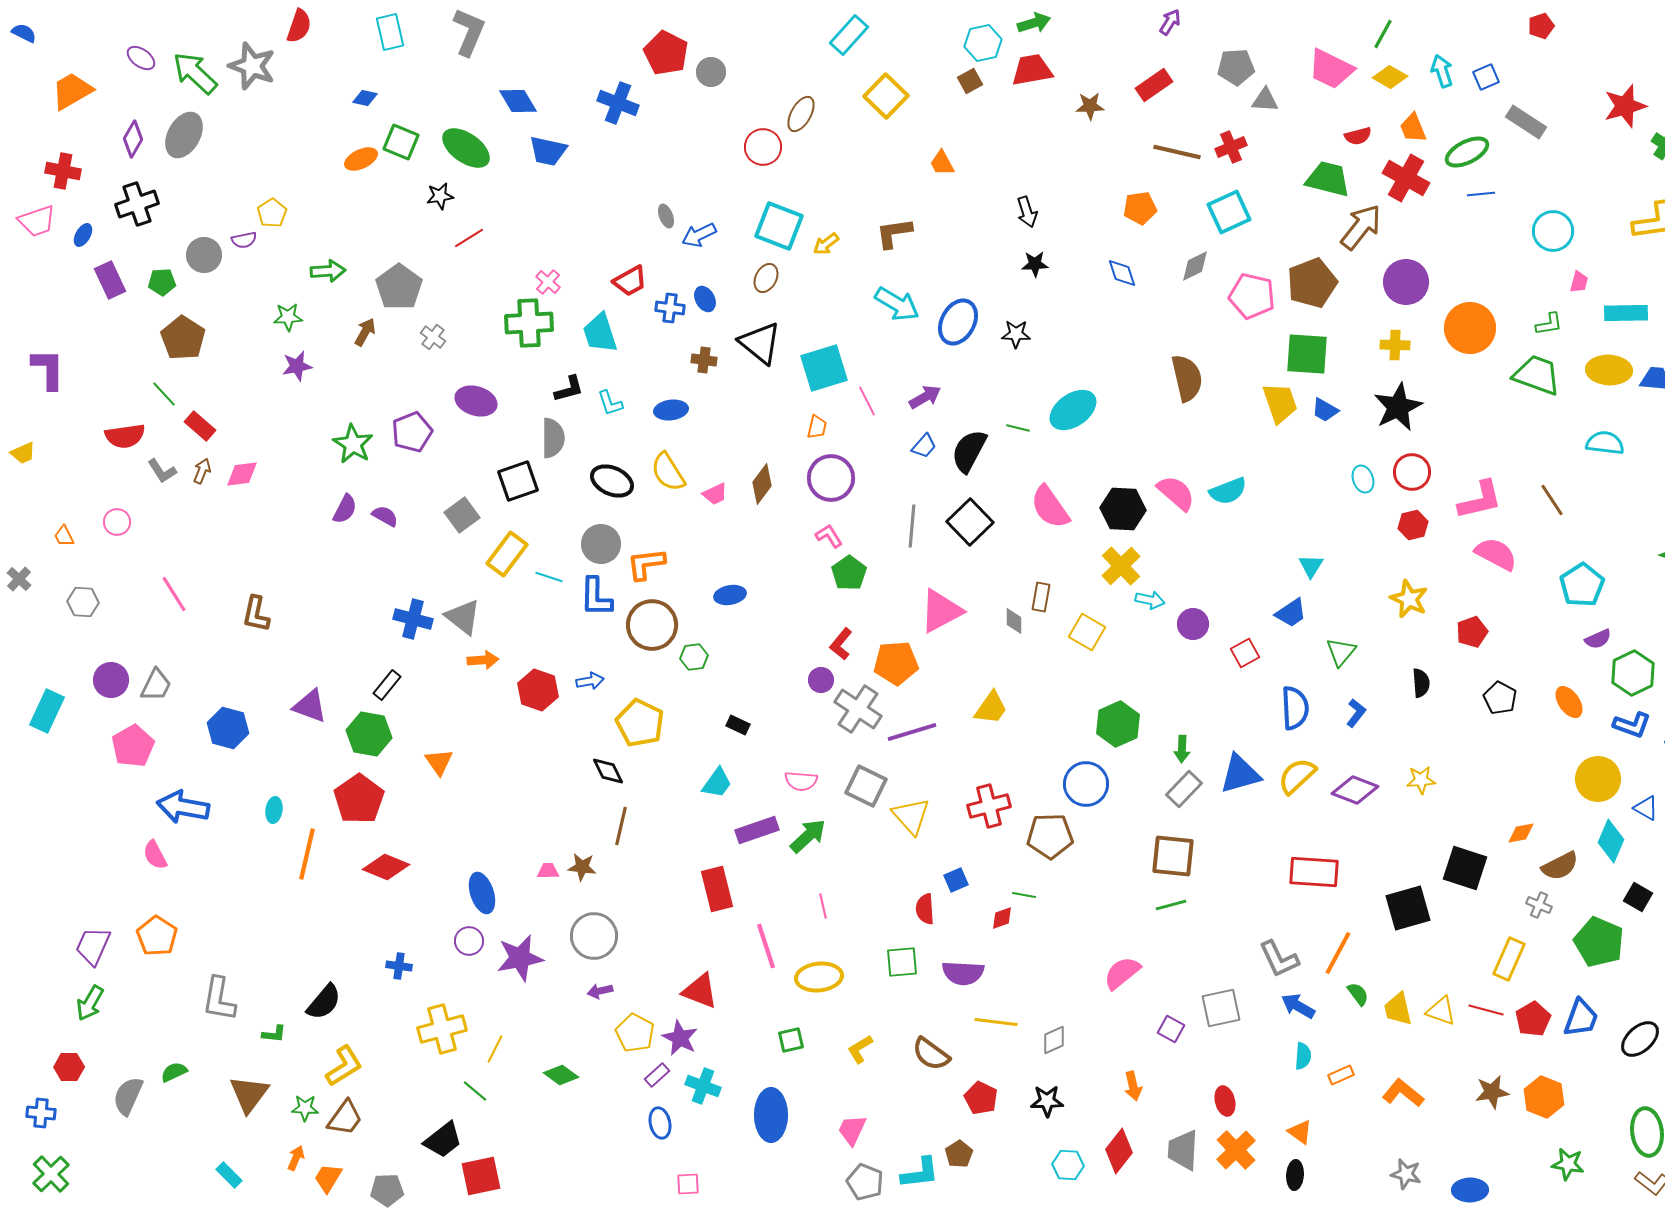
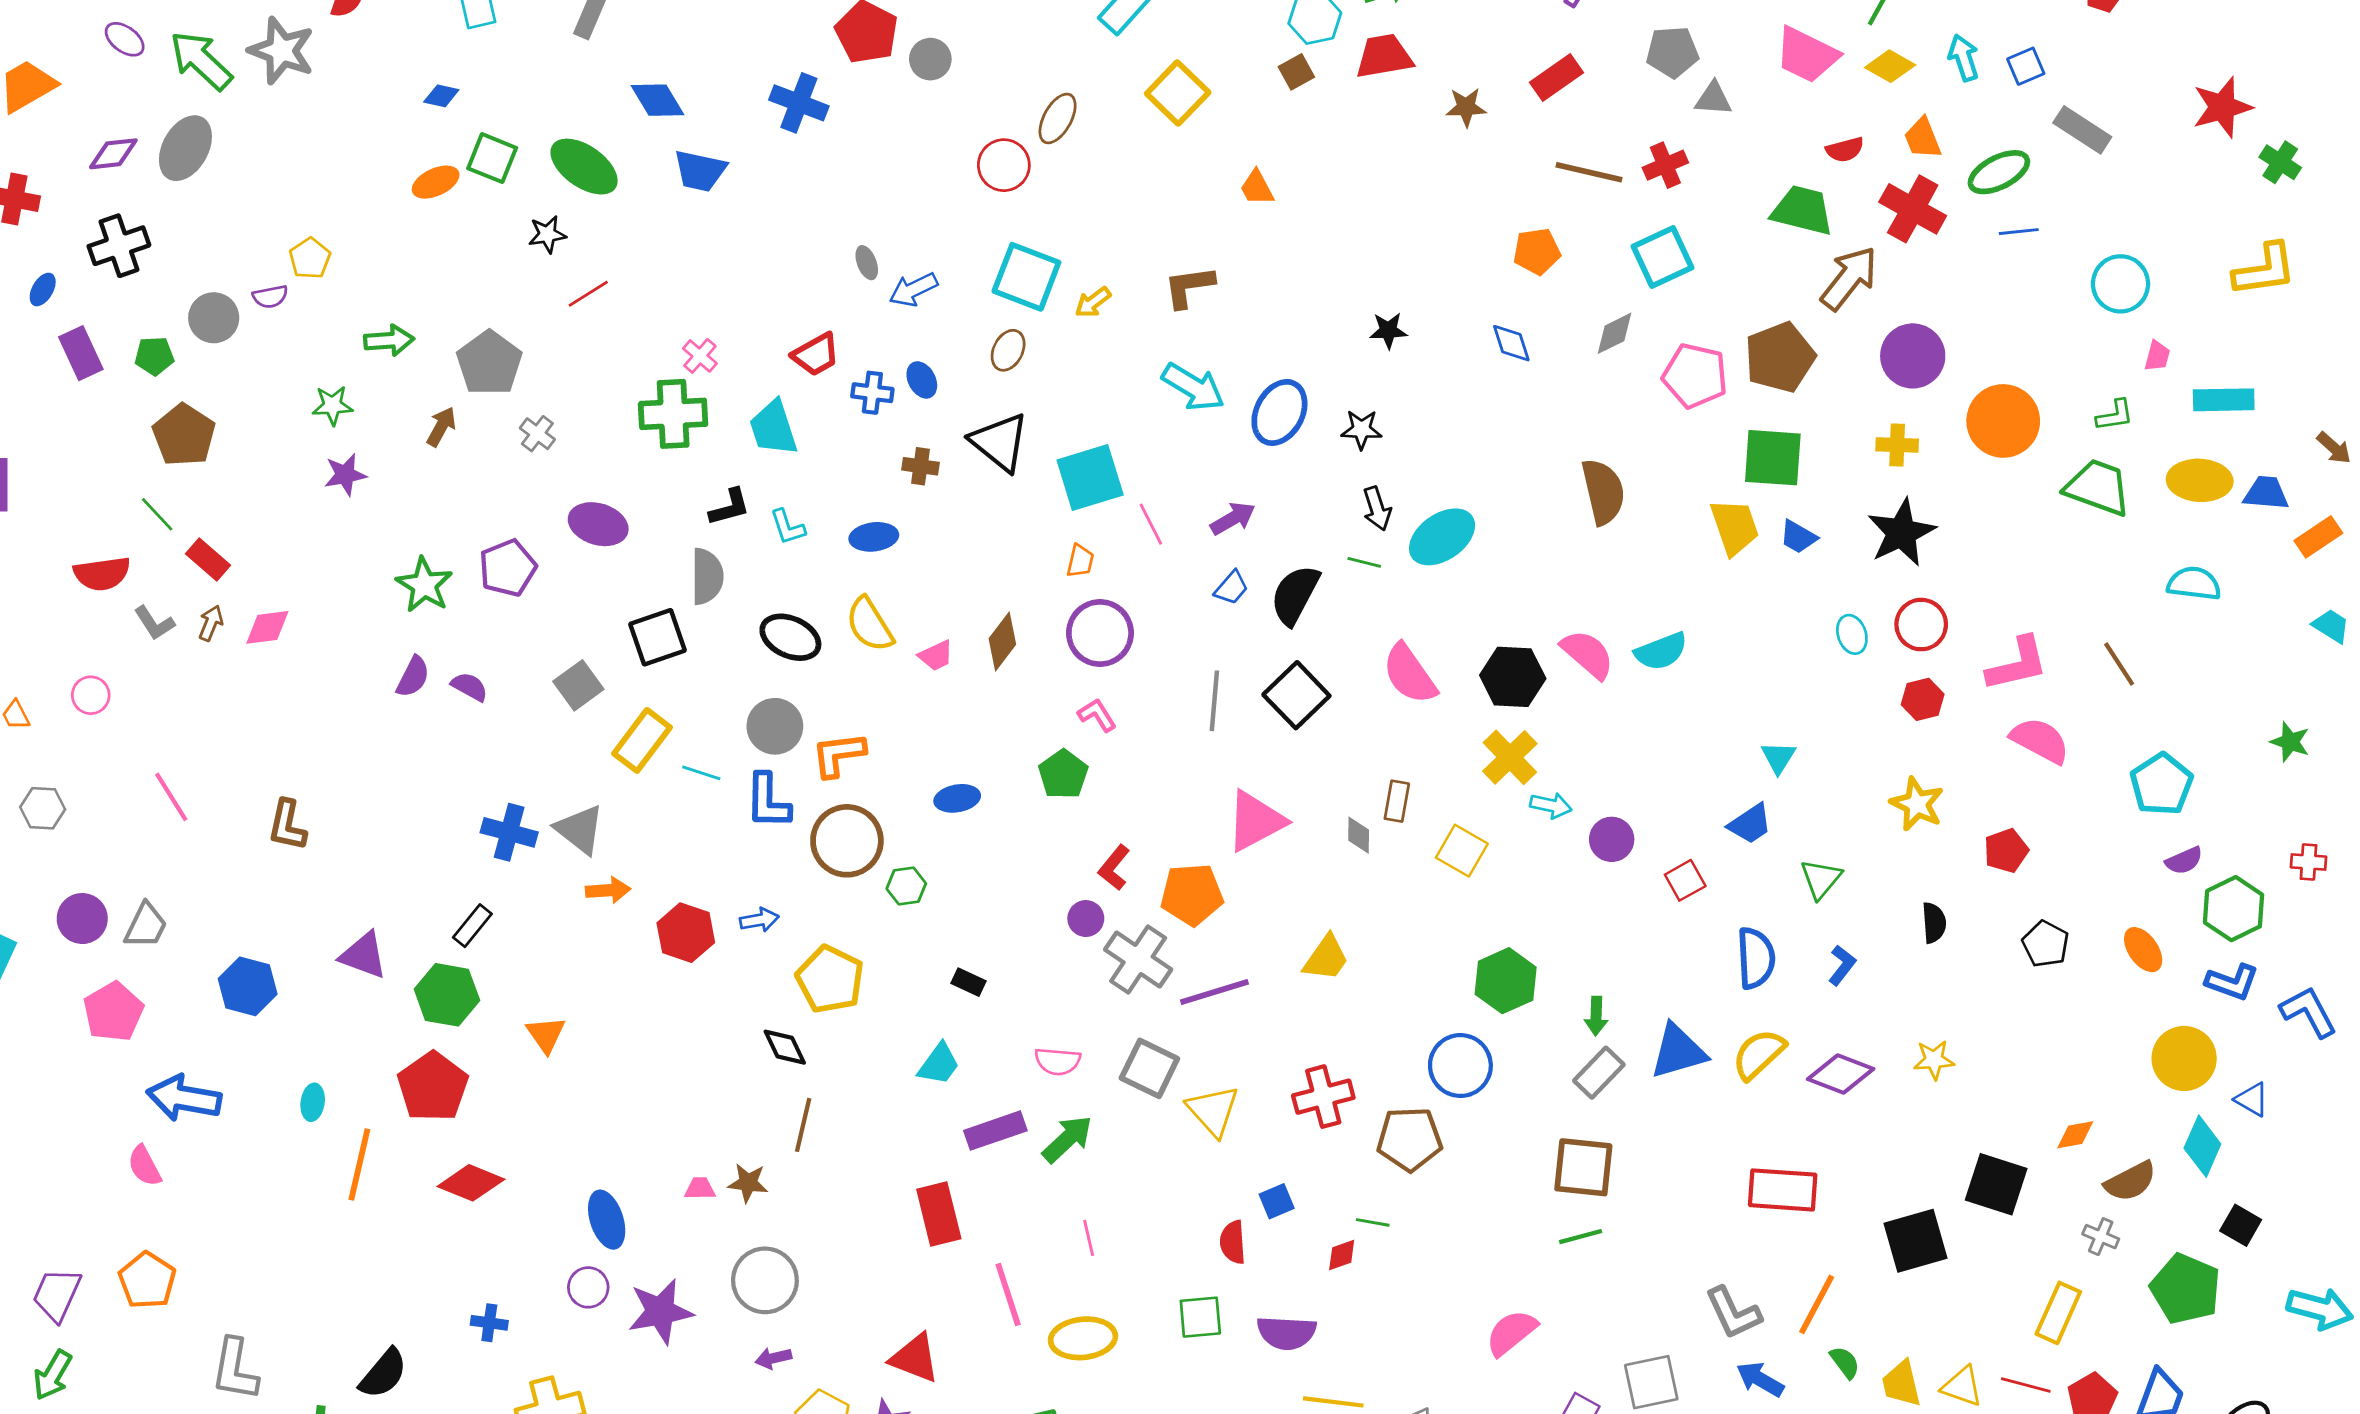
purple diamond: (133, 139) -> (113, 154), turned 54
black arrow: (1027, 212) -> (1377, 509), moved
green pentagon: (849, 573) -> (1063, 774), moved

